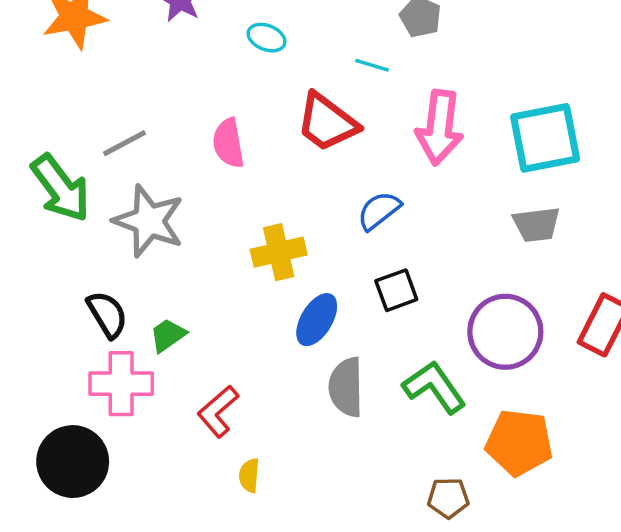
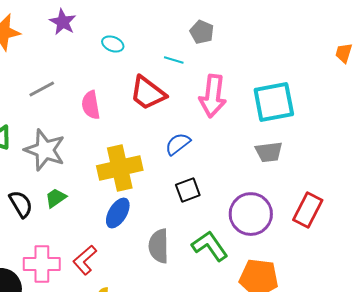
gray line: (125, 143) -> (42, 89), moved
yellow cross: (279, 252) -> (120, 168), size x1.4
blue ellipse: (317, 320) -> (118, 213), moved
green trapezoid: (168, 335) -> (56, 198), moved
pink cross: (121, 384) -> (42, 264), moved

